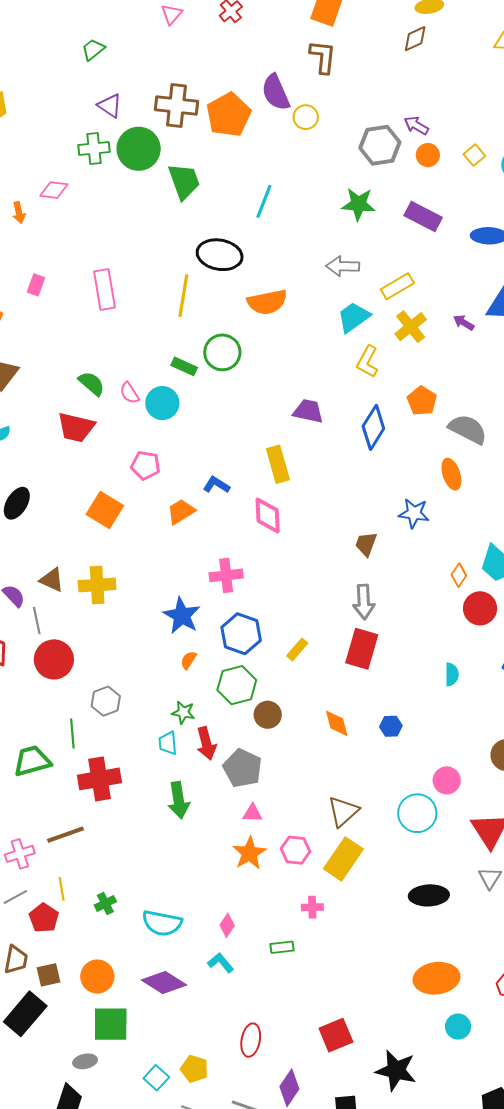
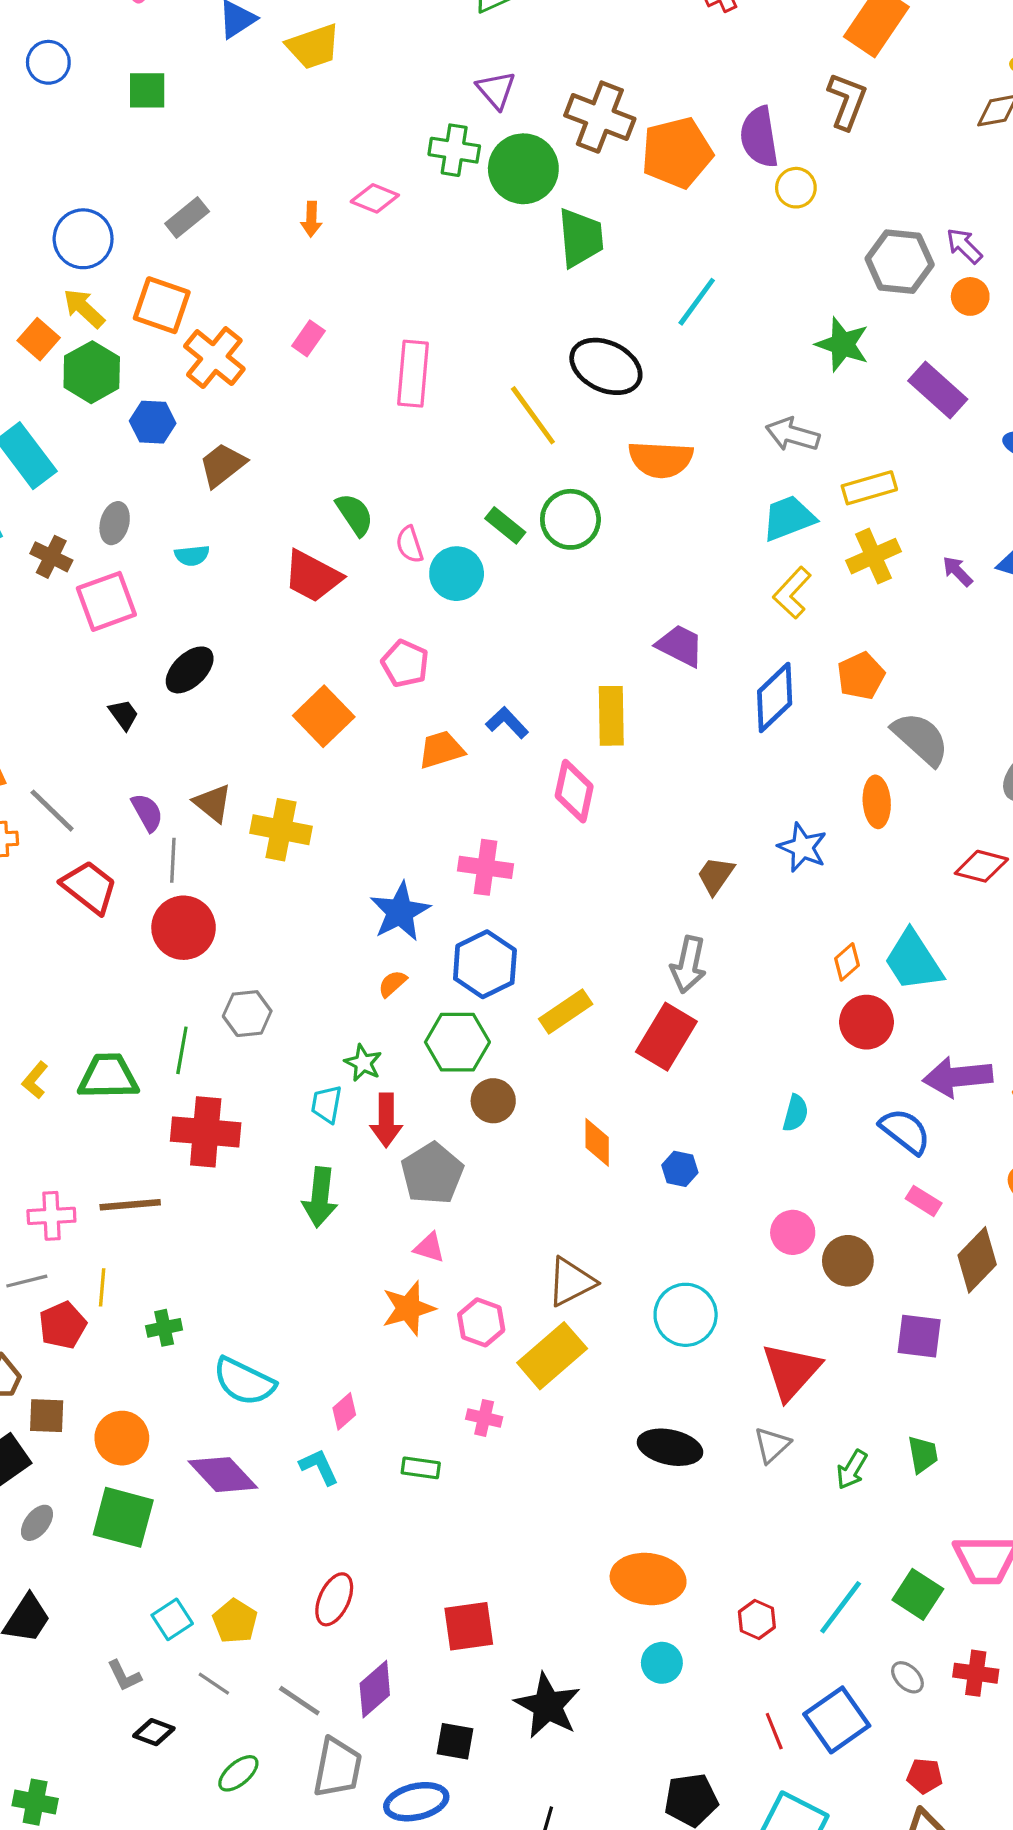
yellow line: (183, 296) -> (533, 415), turned -60
yellow rectangle: (297, 650) -> (566, 1011), size x1.4
pink circle: (447, 780) -> (793, 1232), moved
gray ellipse: (85, 1061) -> (37, 1523), moved, turned -55

